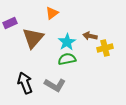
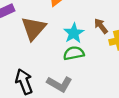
brown arrow: (90, 36) -> (101, 26), turned 40

